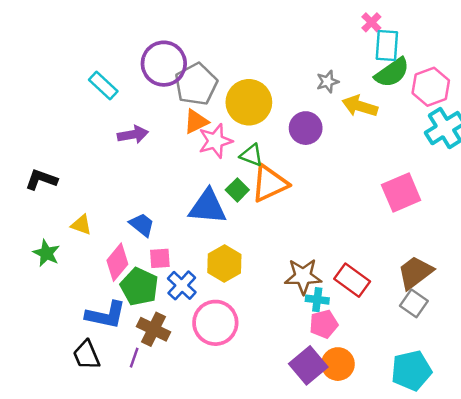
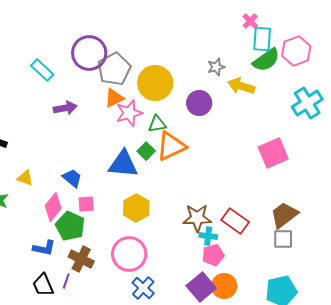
pink hexagon: (431, 87) -> (296, 51), moved
green triangle: (251, 155) -> (157, 124), turned -30
blue cross: (182, 285) -> (143, 288), moved
gray square: (414, 303) -> (283, 239), turned -35
blue L-shape: (106, 315) -> (44, 248), size x0.7
black trapezoid: (86, 355) -> (43, 285), moved

